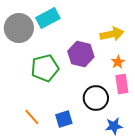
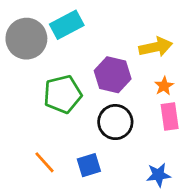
black circle: (96, 98) -> (115, 122), moved

